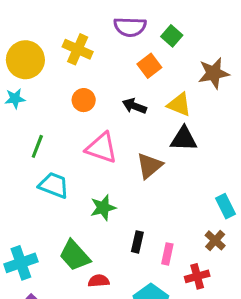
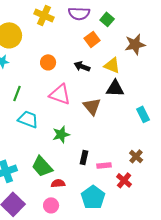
yellow cross: (78, 49) -> (44, 15), moved
brown triangle: (149, 166) -> (92, 106), turned -30
cyan rectangle: (226, 206) -> (143, 114), moved
pink rectangle: (167, 254) -> (104, 165), turned 72
red cross: (197, 276) -> (124, 180), turned -35

